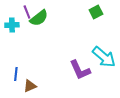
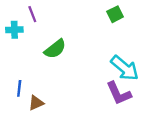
green semicircle: (39, 18) -> (55, 49), moved
purple L-shape: (80, 70) -> (119, 93), moved

